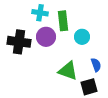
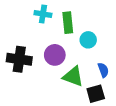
purple circle: (46, 37) -> (55, 55), moved
black cross: (19, 42) -> (19, 59), moved

